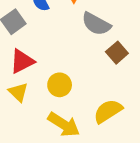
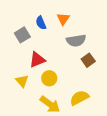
gray semicircle: (96, 24) -> (76, 41), turned -42
red triangle: (22, 61) -> (37, 60), moved

